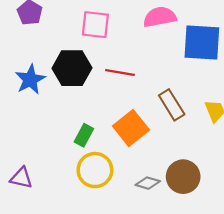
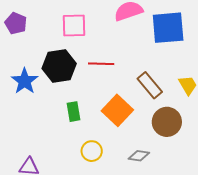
green rectangle: (84, 135) -> (74, 112), moved, turned -30
yellow circle: (95, 170) -> (92, 151), size x0.7
brown circle: (183, 177) -> (167, 122), moved

